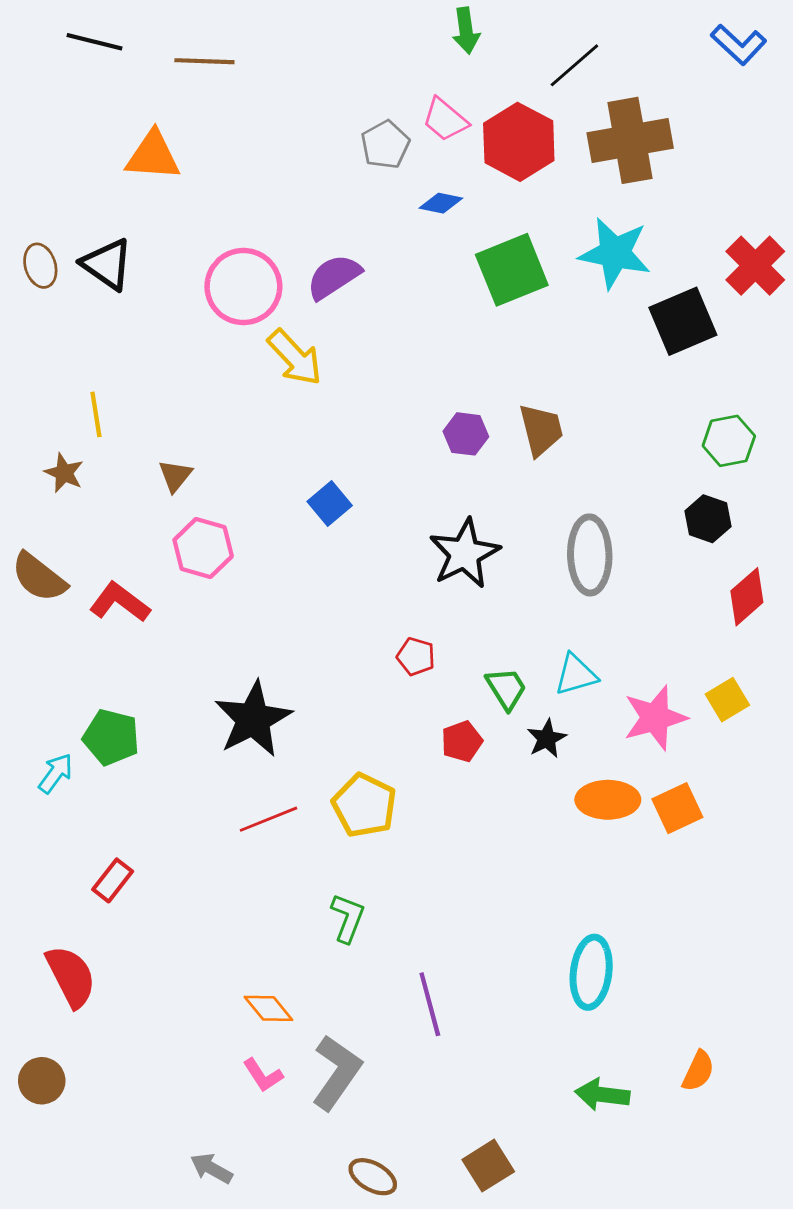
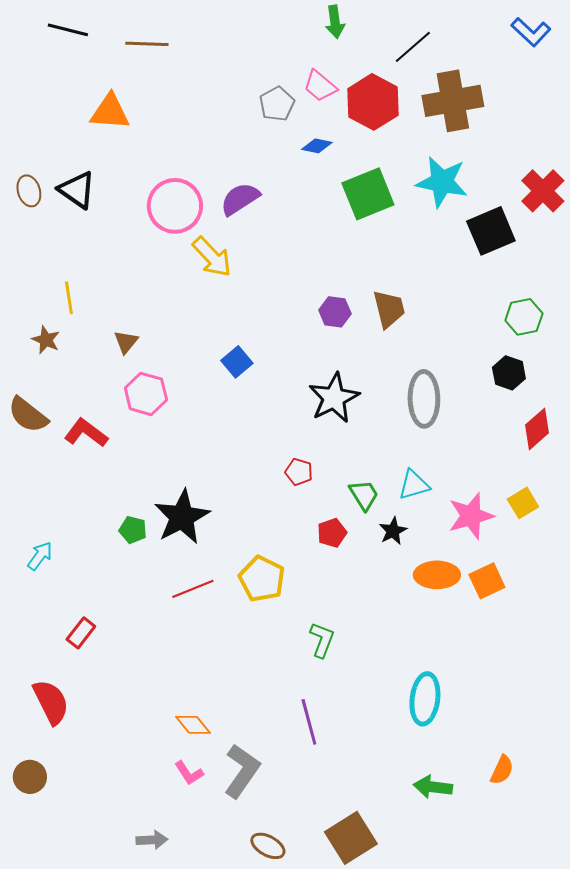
green pentagon: (111, 737) -> (133, 530), moved, size x0.7
green L-shape: (348, 918) -> (322, 640), moved
brown square: (488, 1166) -> (351, 838), size x1.4
gray arrow: (211, 1168) -> (152, 840), turned 148

